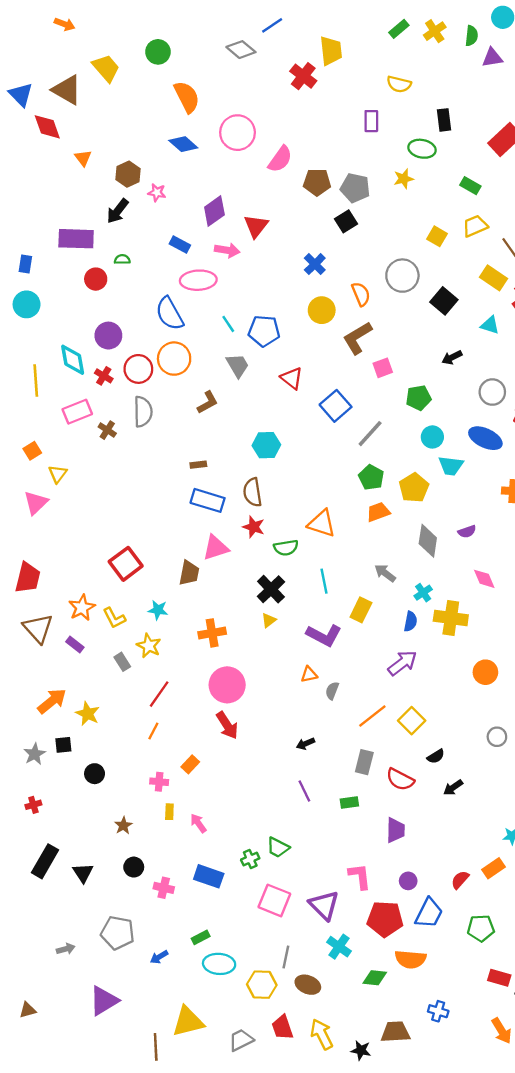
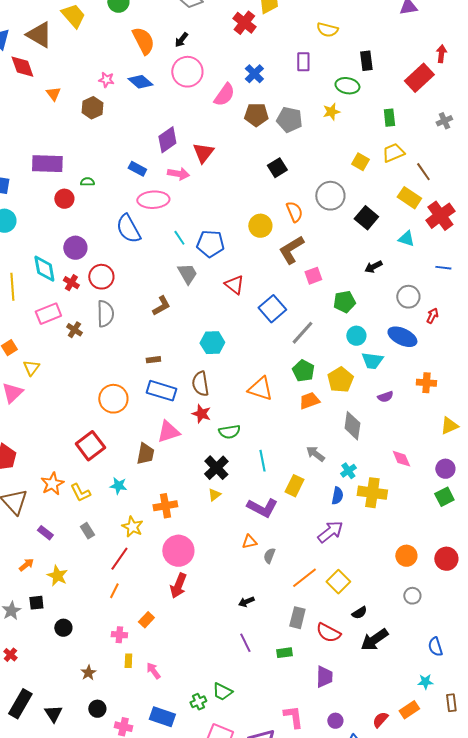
green rectangle: (470, 186) -> (389, 118), turned 54
pink star: (157, 193) -> (106, 80), moved
black arrow: (118, 211) -> (181, 40), moved, size x0.7
black square: (346, 221) -> (277, 168), moved
blue cross: (315, 264) -> (254, 74), moved
orange circle: (174, 359) -> (113, 399), moved
orange triangle: (322, 523) -> (260, 389), moved
purple semicircle: (467, 532) -> (385, 397), moved
purple rectangle: (75, 645) -> (45, 533), moved
yellow star: (149, 646) -> (132, 527), moved
orange circle: (485, 672) -> (406, 556), moved
orange arrow: (52, 701) -> (26, 565), size x0.6
red arrow: (227, 725) -> (178, 586), turned 55
black arrow: (453, 787) -> (374, 640), size x1.6
red cross: (33, 805) -> (10, 655), turned -32

